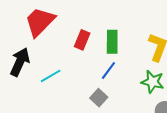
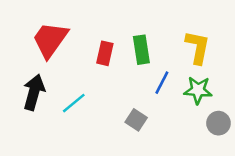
blue line: (108, 70) -> (162, 83), moved

